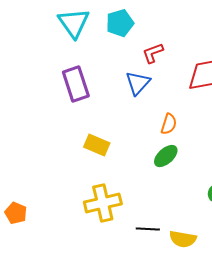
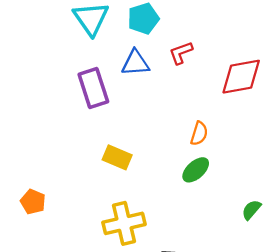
blue triangle: (138, 83) -> (135, 63), moved, turned 44
orange pentagon: (16, 213) -> (33, 202), moved

